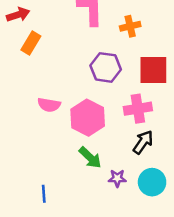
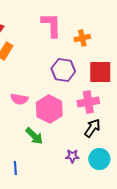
green arrow: (90, 158) -> (34, 136), moved

